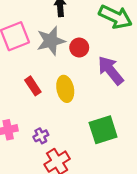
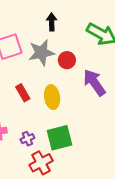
green square: (103, 130) -> (59, 138), moved

